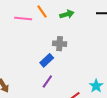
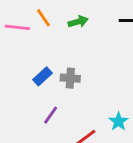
gray cross: (60, 44) -> (70, 78), moved
blue rectangle: (47, 60) -> (42, 76), moved

